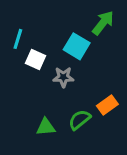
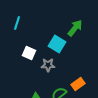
cyan line: (18, 39) -> (17, 23), moved

